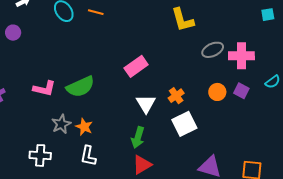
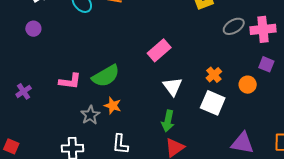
orange circle: (217, 92) -> (248, 85), moved
orange cross: (176, 96) -> (214, 75), moved
white square: (184, 124) -> (213, 103), turned -35
orange star: (84, 127) -> (113, 106), moved

